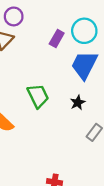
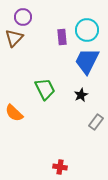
purple rectangle: (57, 39) -> (62, 37), turned -35

